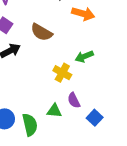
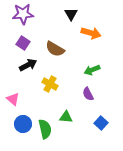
yellow cross: (62, 73) -> (50, 84), moved
purple semicircle: (74, 100) -> (88, 94), moved

